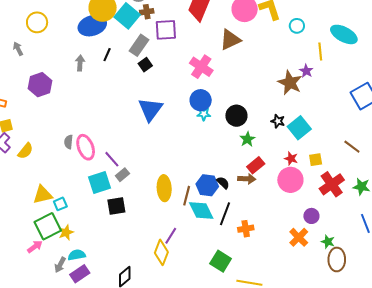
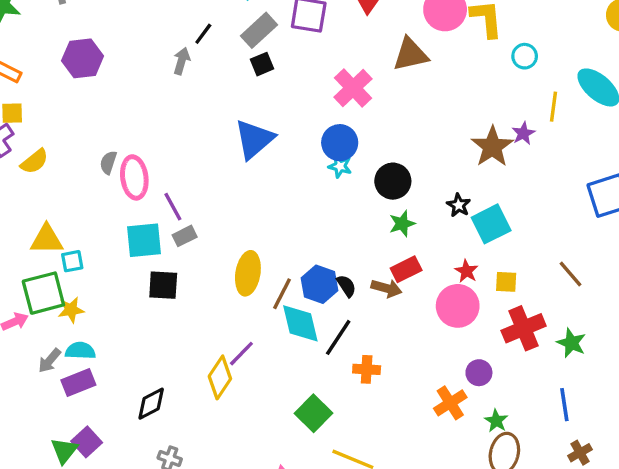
gray arrow: (80, 63) -> (182, 61), moved

